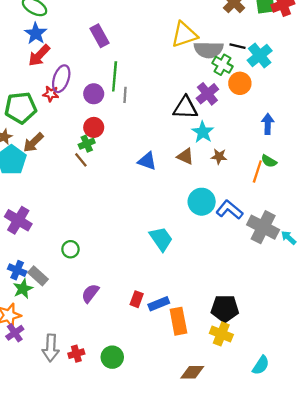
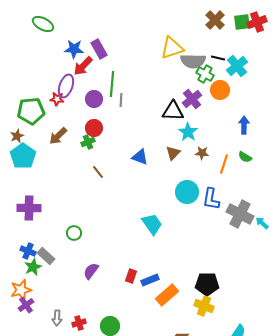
blue star: (36, 33) -> (74, 49), moved, turned -30
red arrow: (39, 55) -> (83, 66), moved
brown arrow: (33, 142) -> (58, 136), moved
brown triangle: (185, 156) -> (173, 153), turned 49
brown line: (81, 160) -> (98, 172), moved
orange line: (257, 172) -> (224, 164), moved
blue L-shape: (229, 210) -> (211, 199), turned -120
purple cross: (18, 220) -> (29, 208), turned -30
orange rectangle: (178, 321) -> (167, 295), turned 60
gray arrow: (51, 348) -> (57, 318), size x0.7

